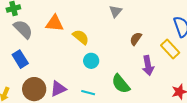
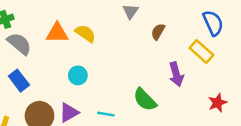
yellow semicircle: (81, 37) -> (85, 33), moved
brown semicircle: (136, 39) -> (158, 32), moved
cyan circle: (91, 61) -> (78, 75), moved

